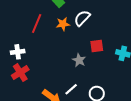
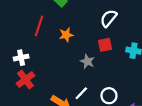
white semicircle: (82, 18) -> (109, 18), moved
orange star: (63, 24) -> (66, 35), moved

